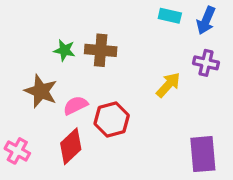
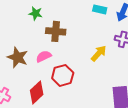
green star: (64, 50) -> (36, 13), moved
pink semicircle: (75, 105) -> (44, 56), moved

